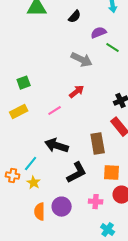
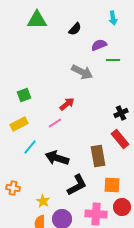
green line: (113, 48) -> (113, 60), turned -32
red arrow: (77, 92) -> (67, 104), moved
cyan line: (31, 164) -> (30, 147), moved
yellow star: (34, 183) -> (43, 201), moved
pink cross: (96, 202) -> (96, 214), size x1.5

